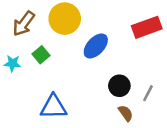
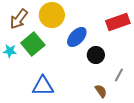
green square: (41, 55) -> (33, 44), size x1.6
black circle: (119, 86) -> (96, 55), moved

